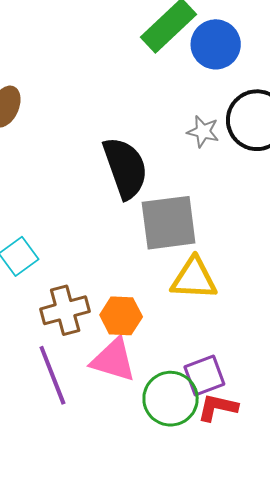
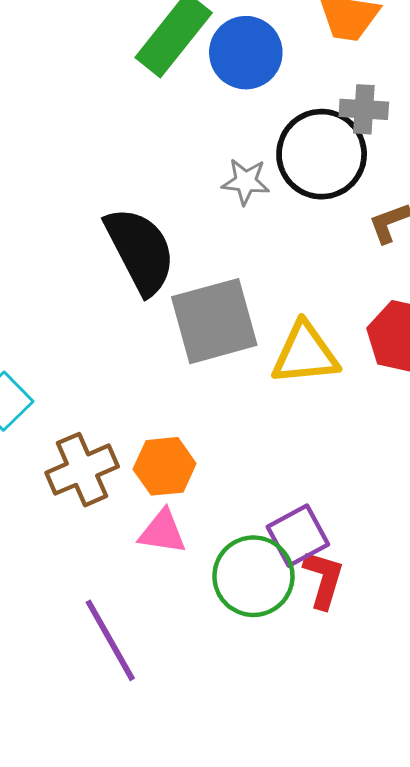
yellow triangle: (194, 279) -> (305, 354), moved
pink triangle: (113, 360) -> (162, 532), size x0.7
purple line: (52, 375) -> (110, 640), moved
red L-shape: (218, 407) -> (324, 579), turned 102

